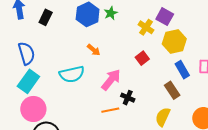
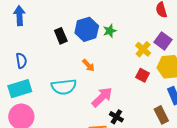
black rectangle: (46, 17) -> (61, 36), moved, turned -56
blue semicircle: (26, 53) -> (21, 61), size x0.7
red square: (142, 58) -> (143, 75), moved, turned -32
cyan rectangle: (28, 81) -> (20, 89), turned 30

